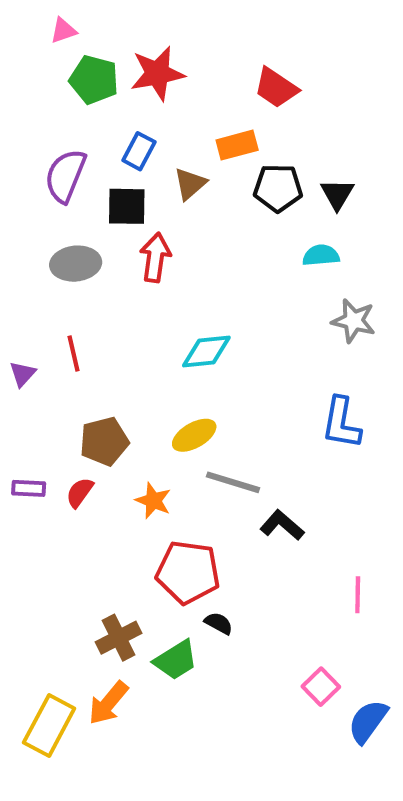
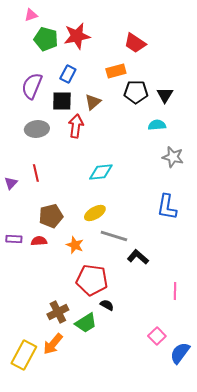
brown triangle: (190, 184) -> (93, 102), moved
red semicircle: (80, 492) -> (39, 241), turned 49

